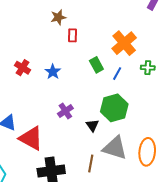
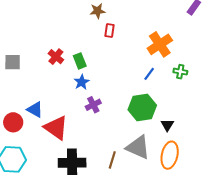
green rectangle: (96, 65) -> (80, 61), moved
blue star: (53, 72) -> (82, 82), moved
black triangle: (92, 125) -> (167, 125), moved

